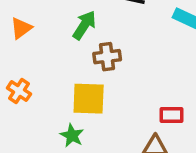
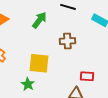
brown cross: (107, 57) -> (67, 41), moved

